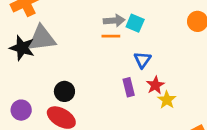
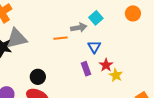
gray arrow: (114, 21) -> (79, 28), moved
cyan square: (135, 23) -> (96, 18), moved, turned 32
orange line: (111, 36) -> (60, 38), moved

